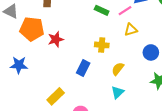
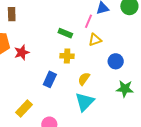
green rectangle: (102, 10) -> (65, 33), moved
pink line: (125, 11) -> (89, 21), turned -32
cyan triangle: (118, 92) -> (85, 102), size x1.5

